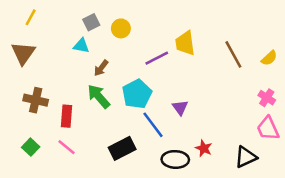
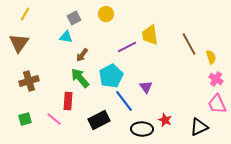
yellow circle: (121, 28) -> (106, 14), moved
yellow semicircle: (269, 58) -> (211, 57), moved, turned -64
brown cross: (36, 100) -> (29, 81), turned -30
red rectangle: (66, 116) -> (68, 101), moved
green square: (31, 147) -> (25, 119), turned 32

